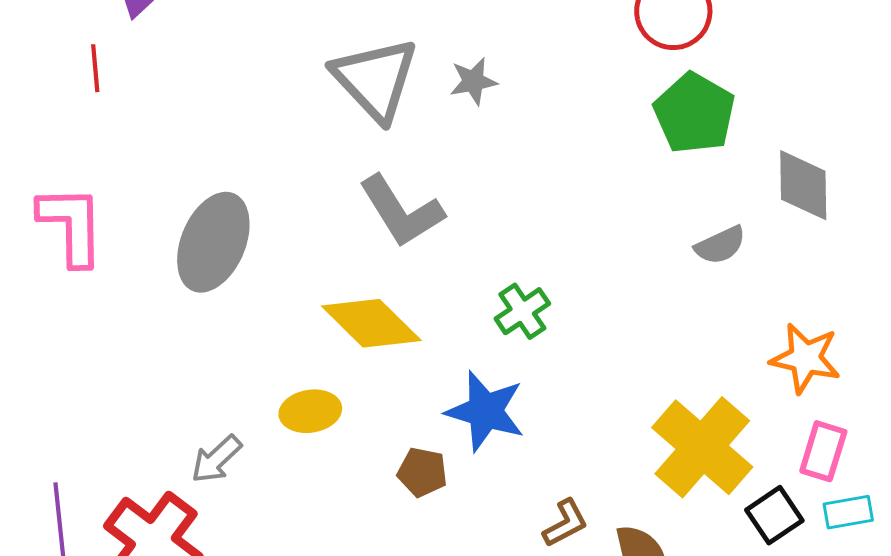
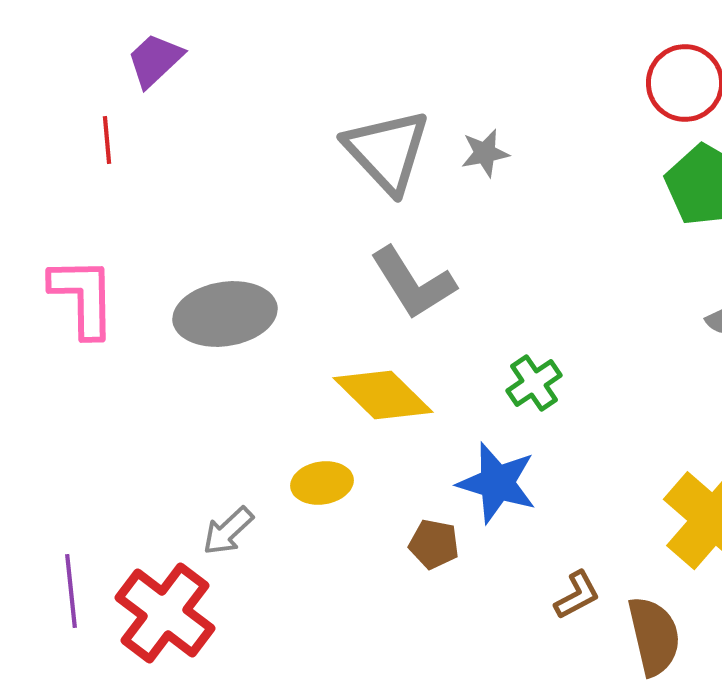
gray ellipse: (213, 242) -> (225, 314), turned 58

